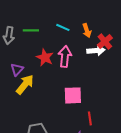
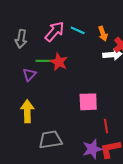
green line: (31, 30) -> (44, 61), moved
pink arrow: (65, 56) -> (55, 31), moved, turned 35
yellow arrow: (25, 84) -> (27, 111), moved, turned -40

